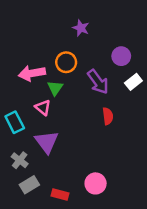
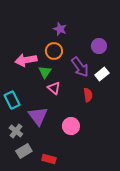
purple star: (81, 28) -> (60, 29), moved
white rectangle: (133, 82) -> (102, 74), moved
pink triangle: (43, 108) -> (54, 88), moved
pink circle: (96, 183) -> (71, 126), moved

